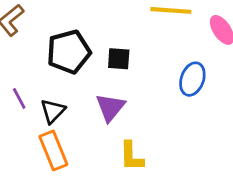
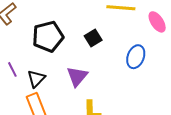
black square: (119, 59) -> (93, 38), moved, turned -36

